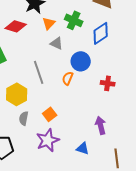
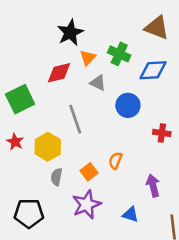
red diamond: (16, 26) -> (59, 73), moved, turned -30
blue diamond: (101, 33) -> (153, 70), turned 30
orange semicircle: (68, 78) -> (115, 161), moved

